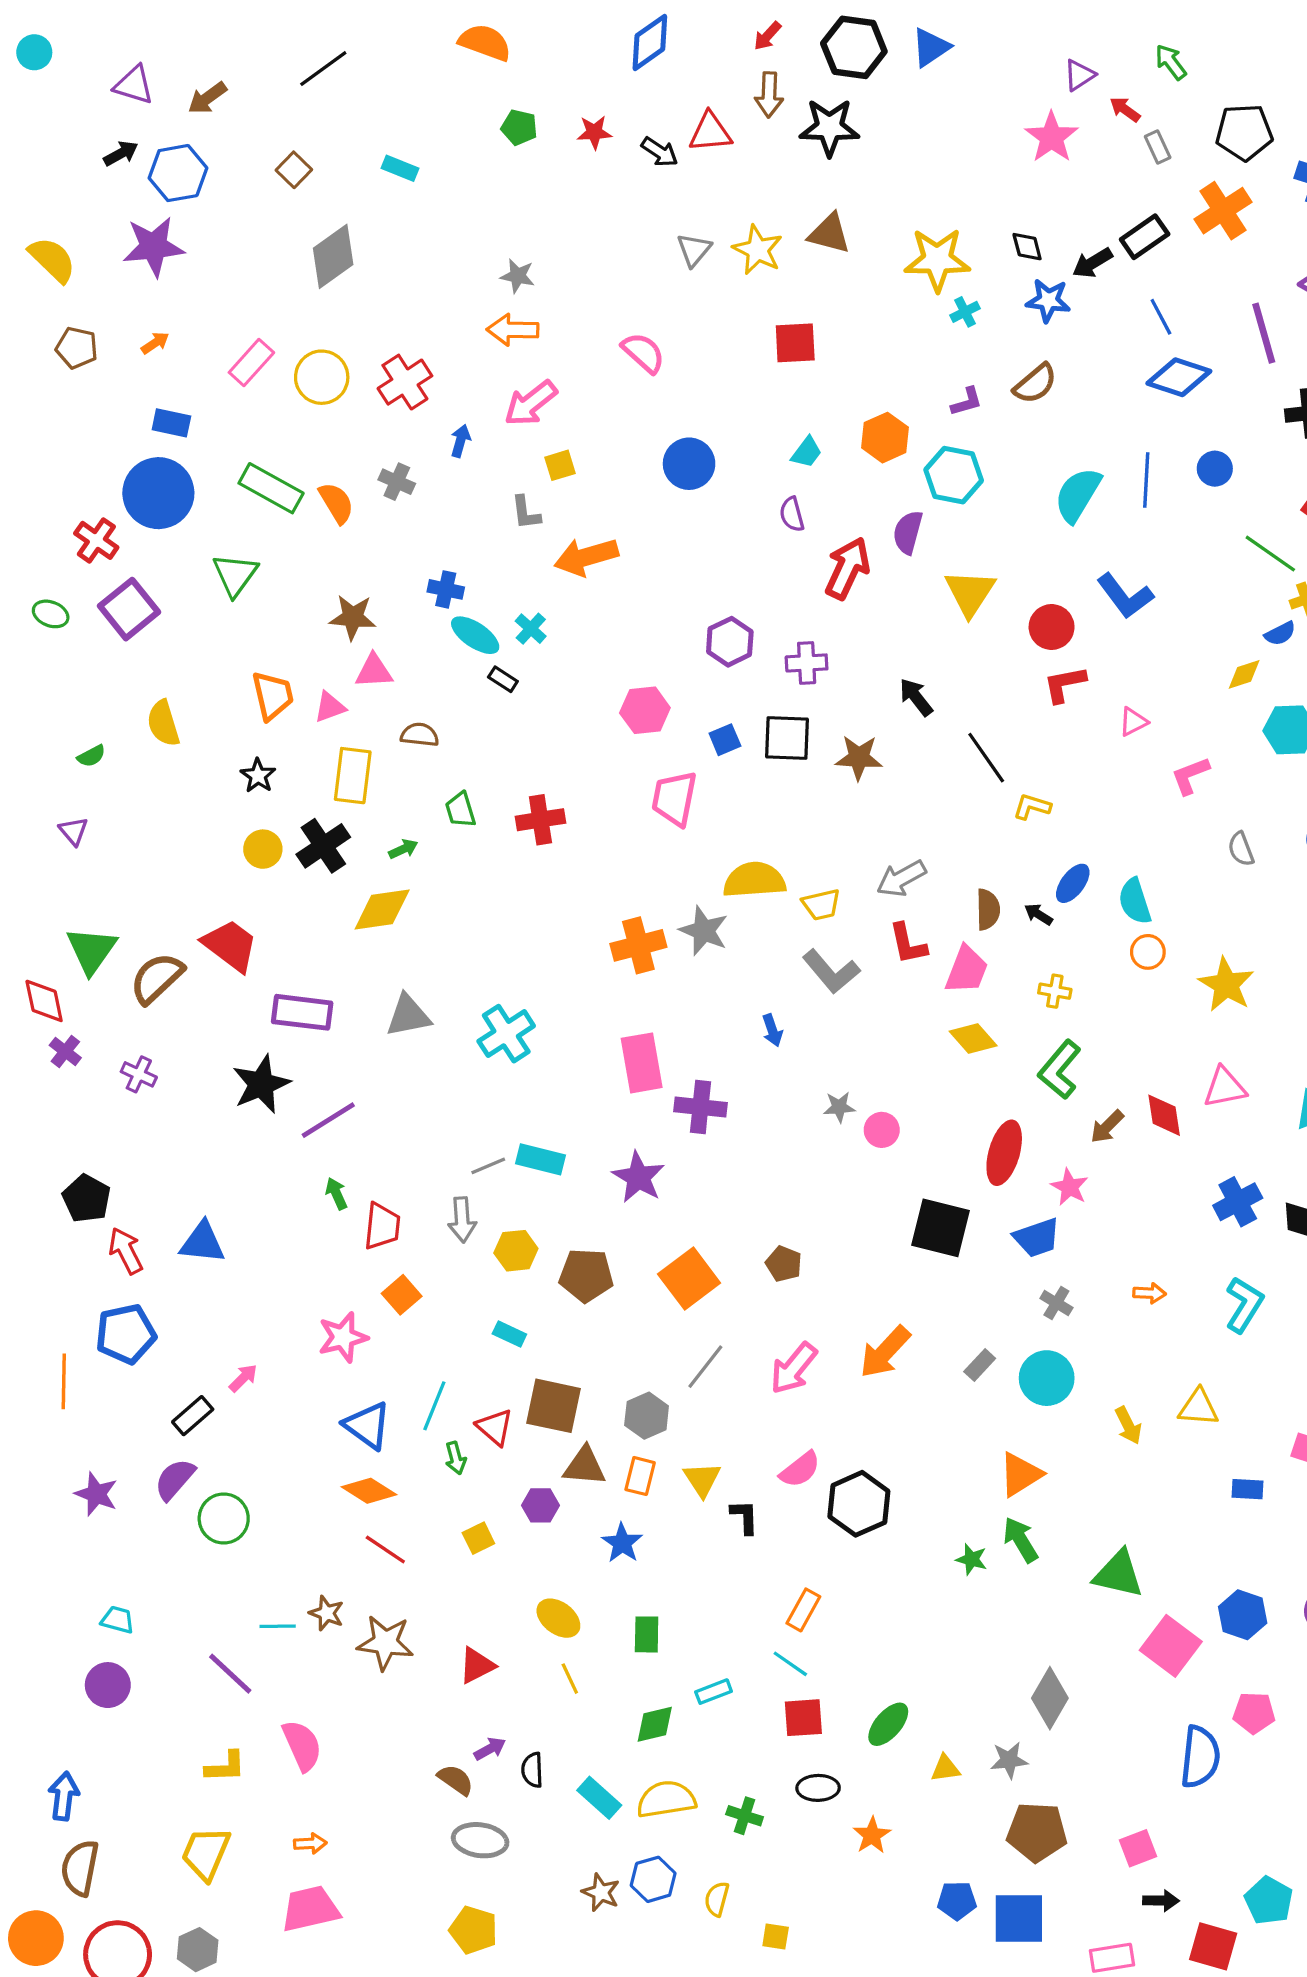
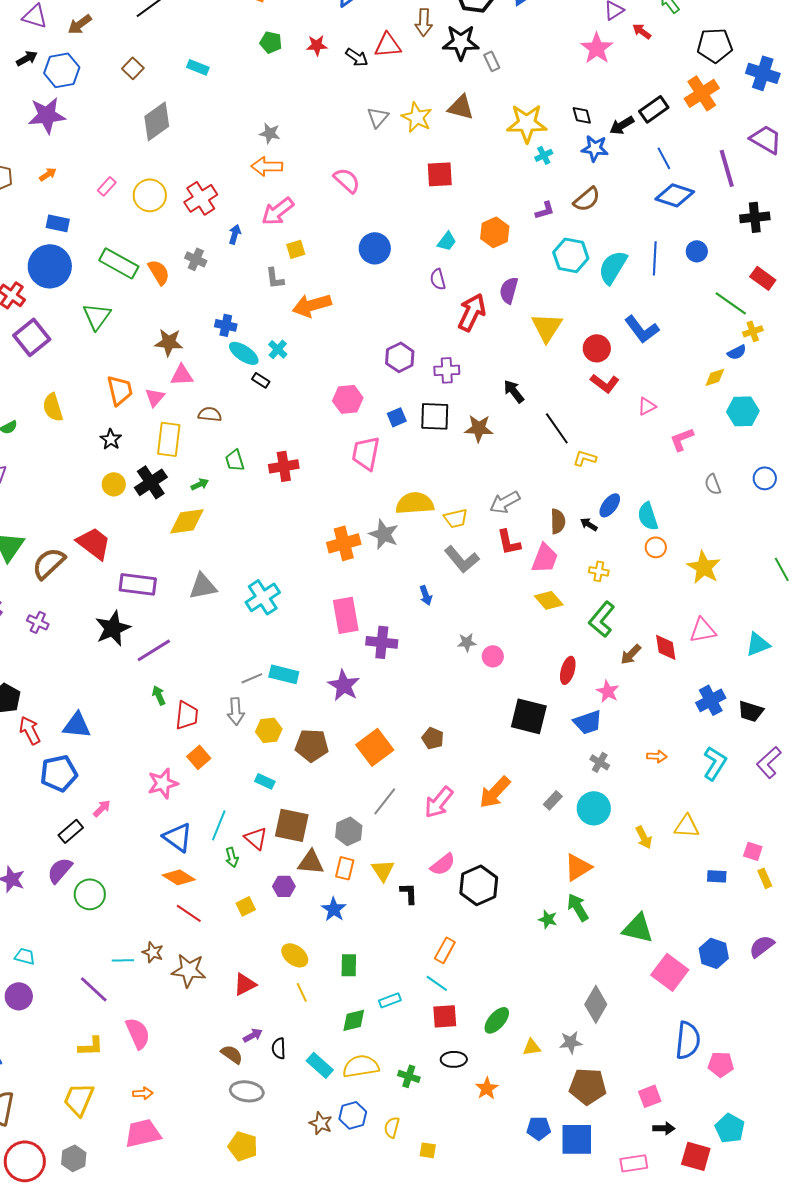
gray rectangle: (1158, 147) -> (492, 61), moved
pink rectangle: (251, 362) -> (107, 186), size x0.7
cyan hexagon: (954, 475) -> (571, 255), moved
red L-shape: (1065, 684) -> (605, 383), turned -132
pink triangle: (330, 707) -> (155, 397), turned -30
red ellipse: (1004, 1153) -> (568, 670), size x0.7
blue pentagon: (126, 1334) -> (59, 773), moved
pink pentagon: (1254, 1713) -> (721, 1064), moved

